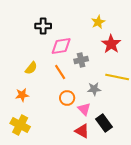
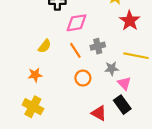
gray cross: (81, 60) -> (98, 46), moved
pink triangle: (84, 109) -> (124, 83), moved

